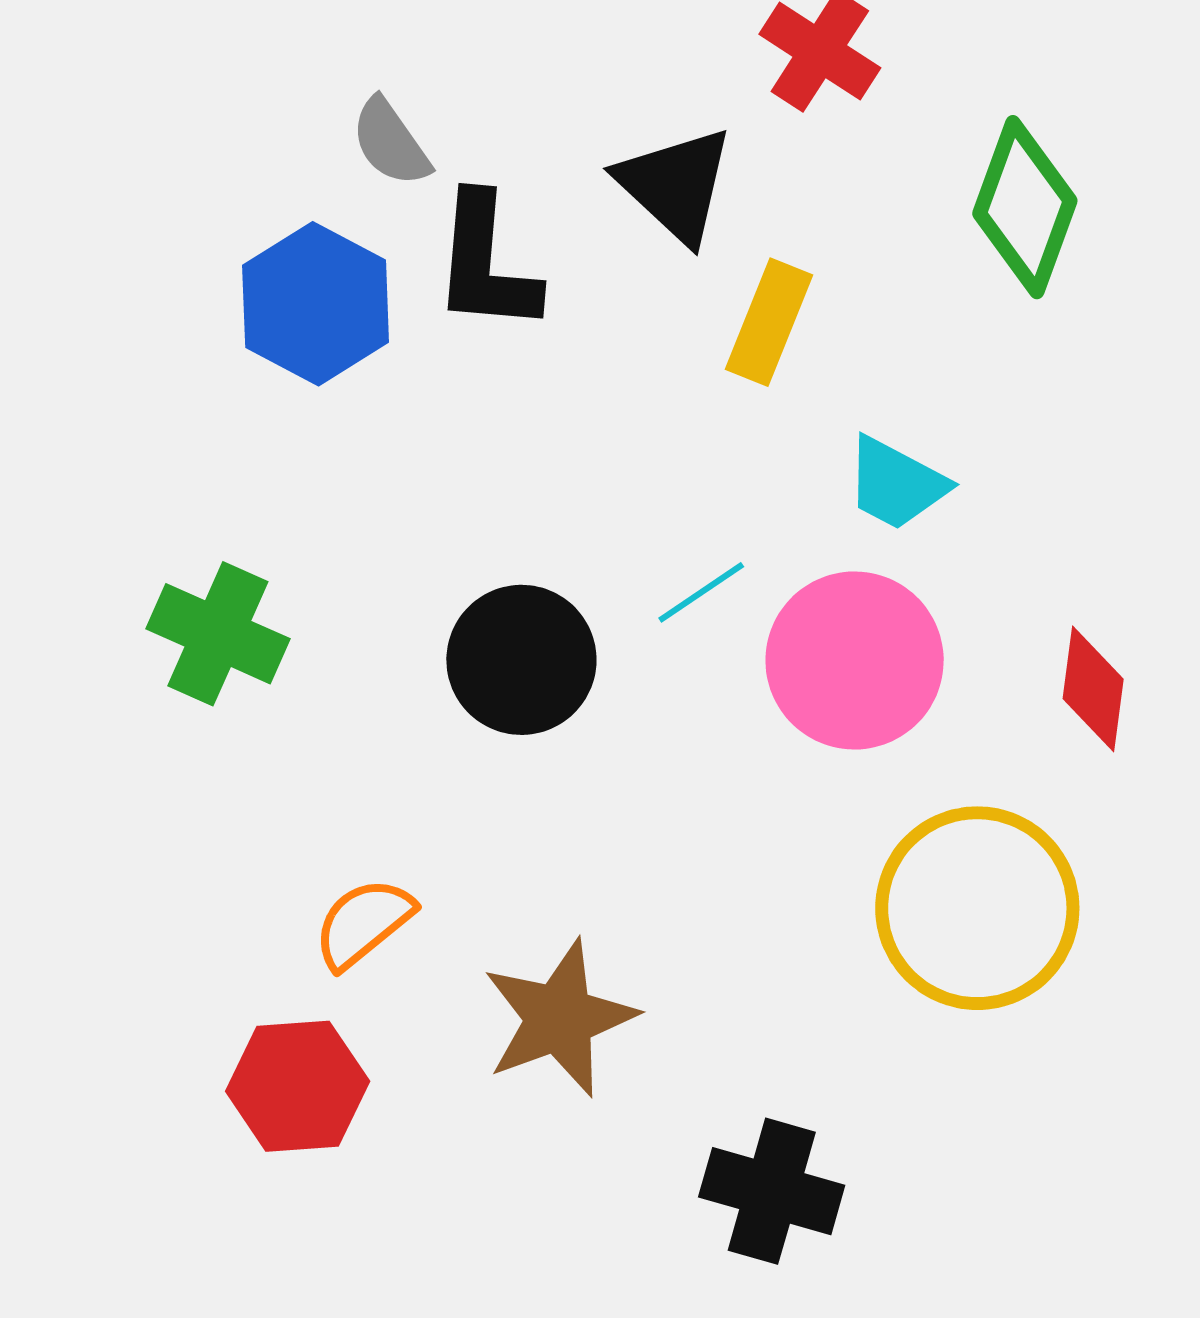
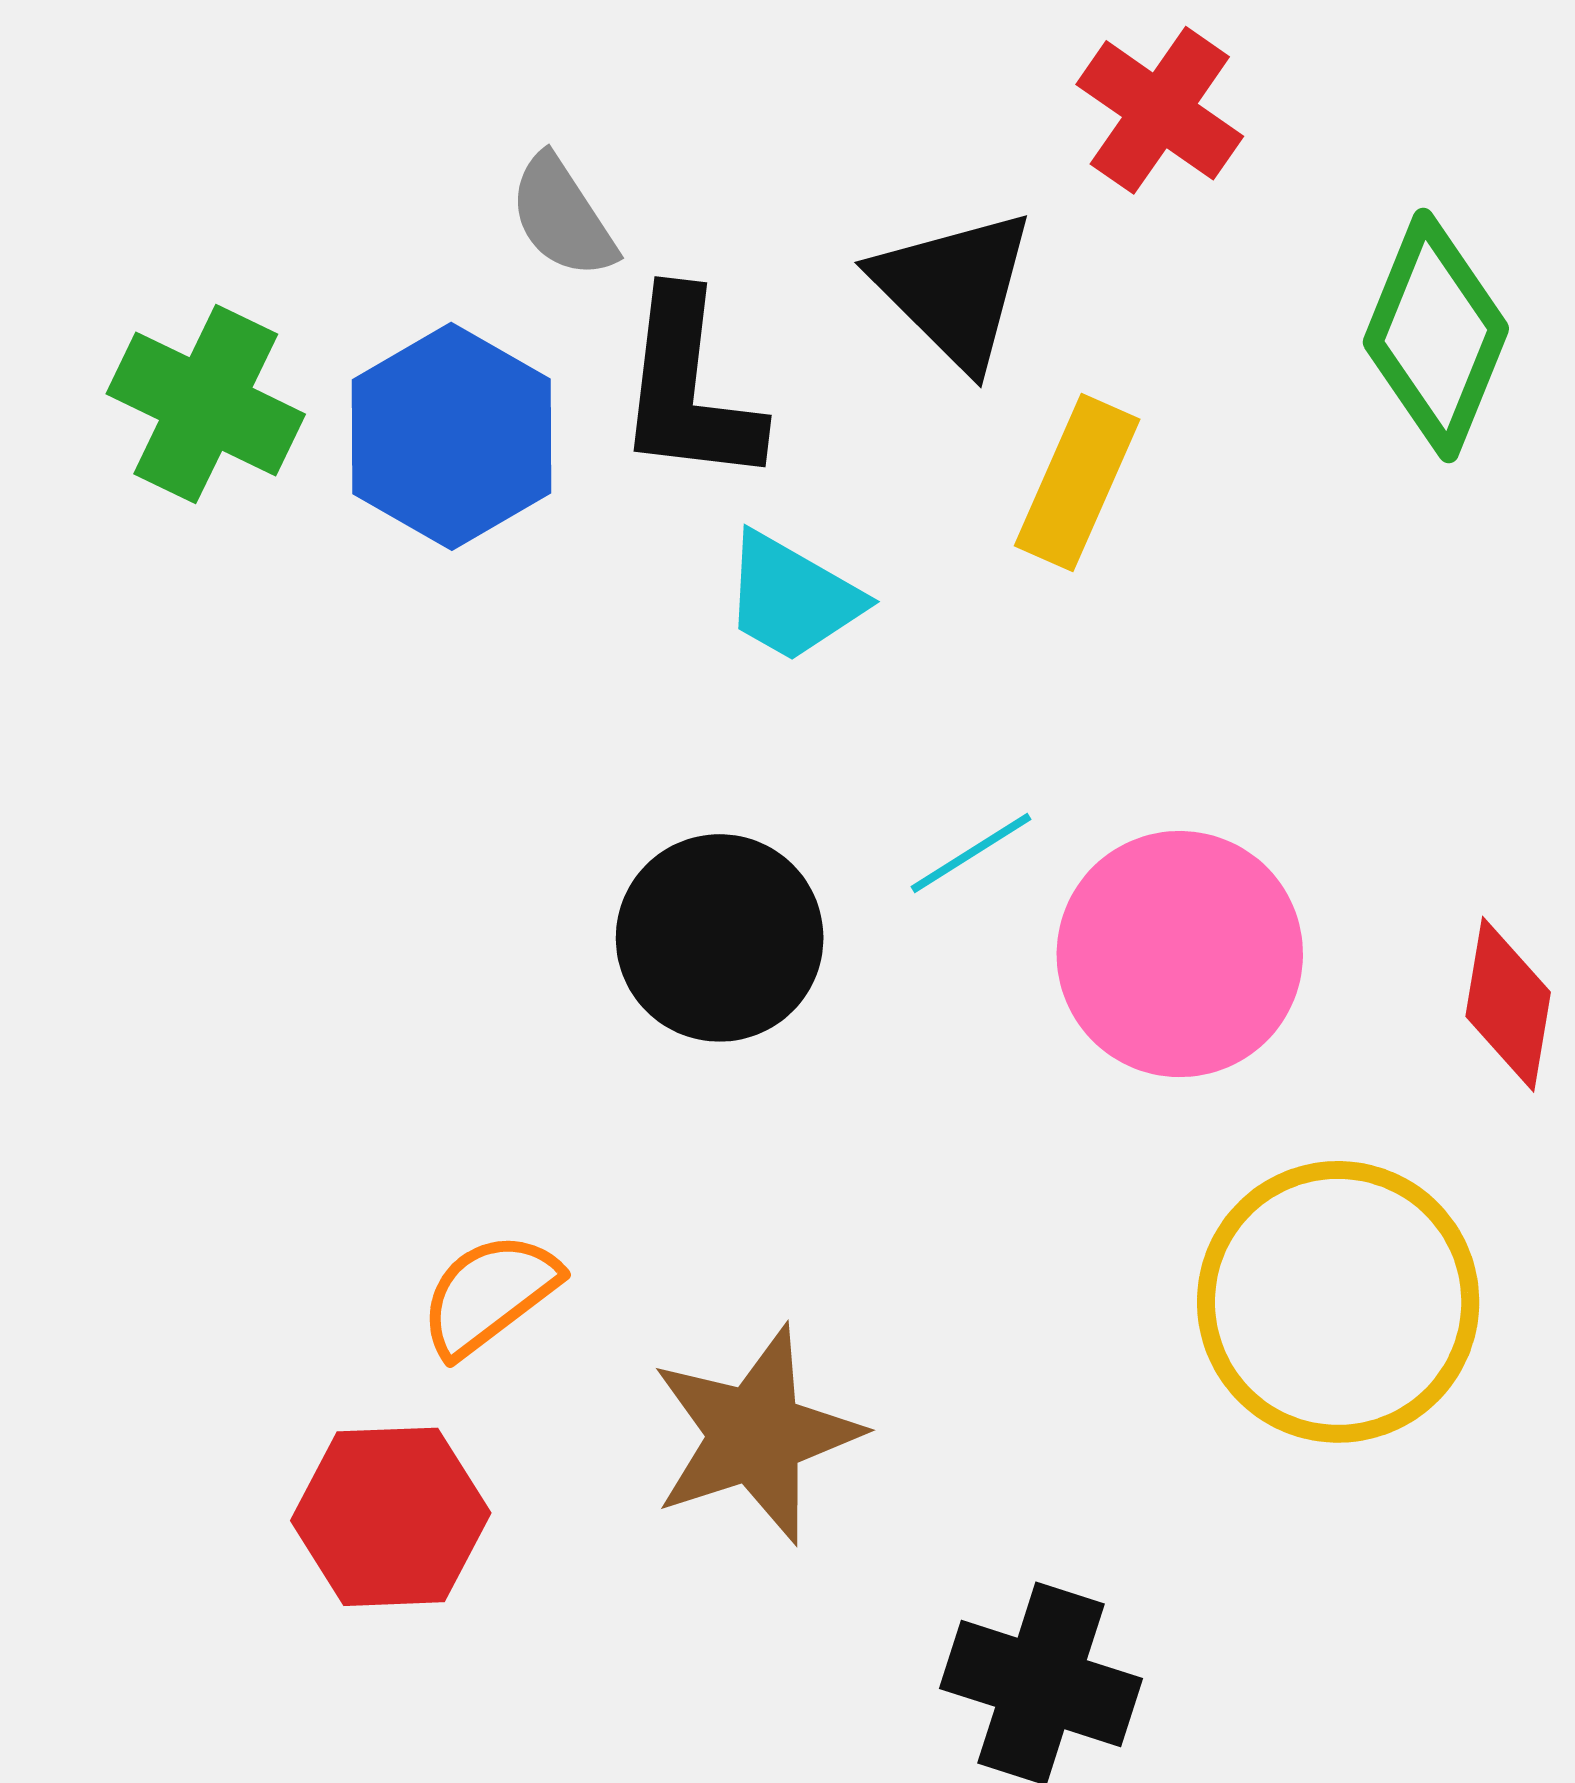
cyan trapezoid: (896, 484) -> (792, 597), moved
green cross: (218, 634) -> (206, 404), moved

